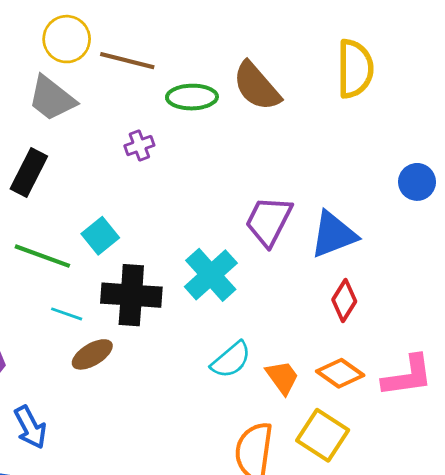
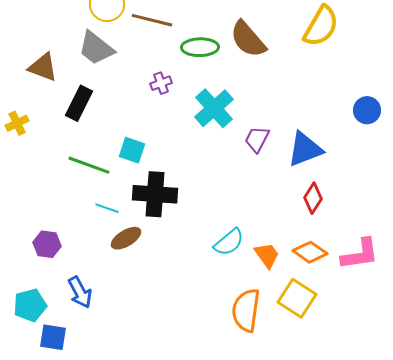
yellow semicircle: (355, 69) -> (321, 26), turned 30
purple trapezoid: (269, 221) -> (257, 139), size x0.7
cyan square: (100, 236) -> (132, 150), turned -32
cyan cross: (211, 275) -> (214, 108), moved

